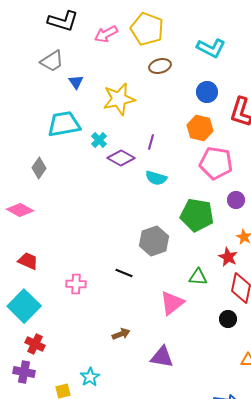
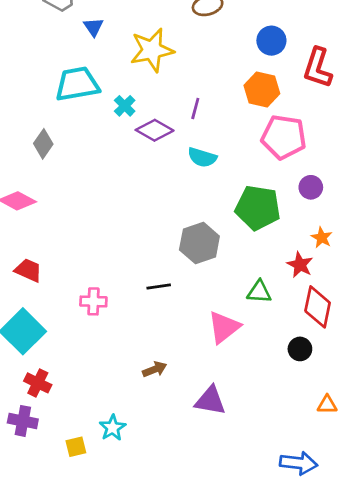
black line: (124, 273) -> (159, 286), turned -30

